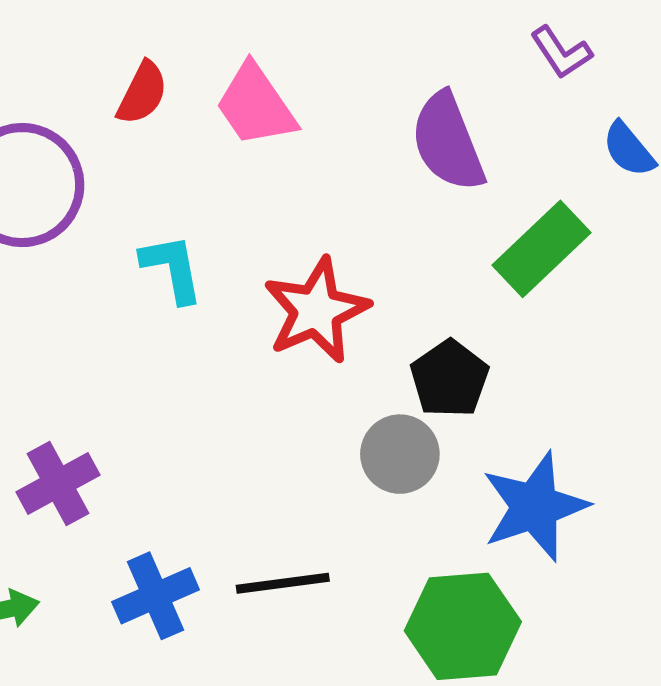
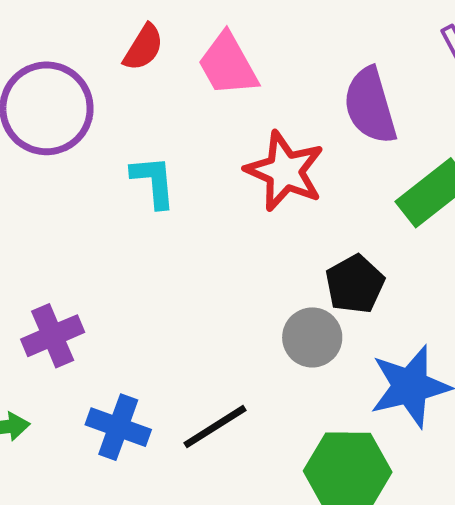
red star: (316, 310) -> (285, 171), moved, turned -30
black line: (283, 583) -> (215, 427), turned -30
blue cross: (156, 596) -> (118, 427), turned 38

